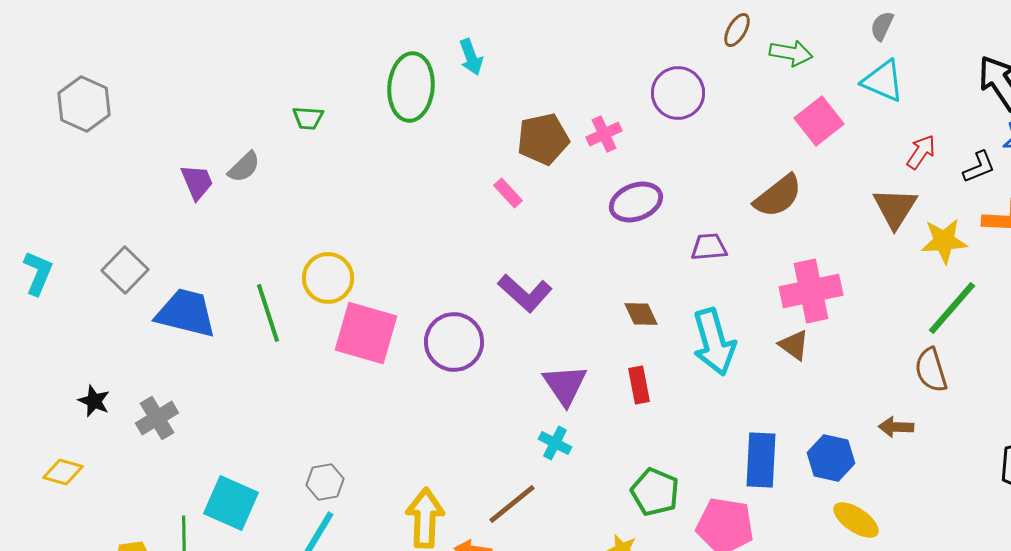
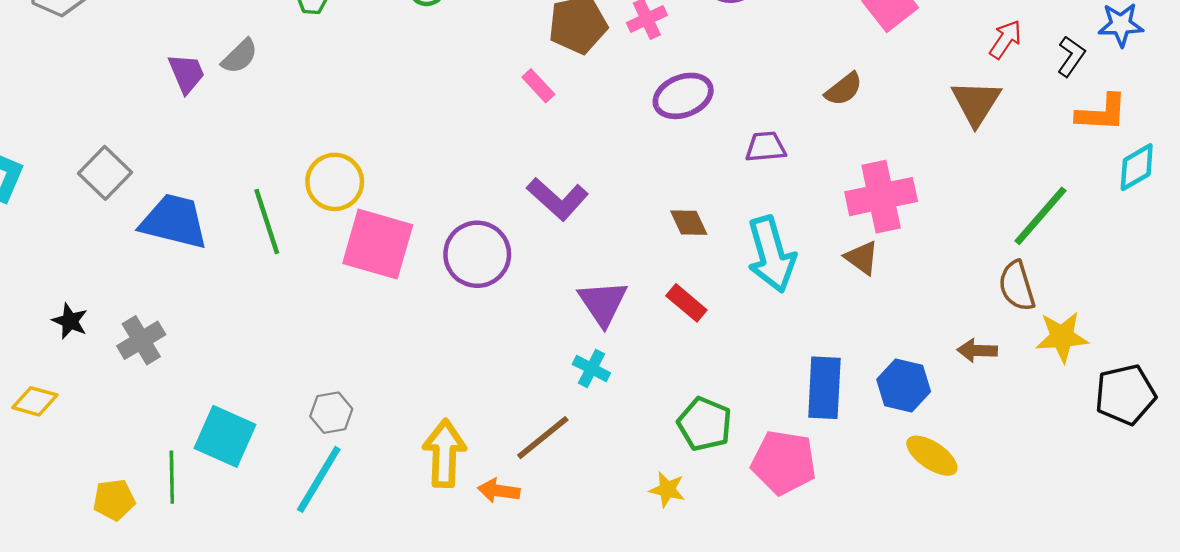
black L-shape: (979, 167) -> (1071, 56), turned -33
brown semicircle: (778, 196) -> (844, 89), size x0.7
yellow star: (944, 241) -> (1062, 337), moved
red rectangle: (639, 385) -> (686, 303), turned -39

